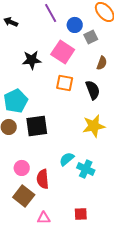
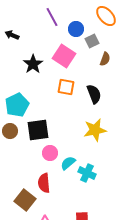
black arrow: (11, 22) -> (12, 35), moved
black star: (32, 60) -> (33, 64), turned -30
brown semicircle: (102, 63) -> (105, 59), moved
pink circle: (22, 168) -> (50, 153), moved

